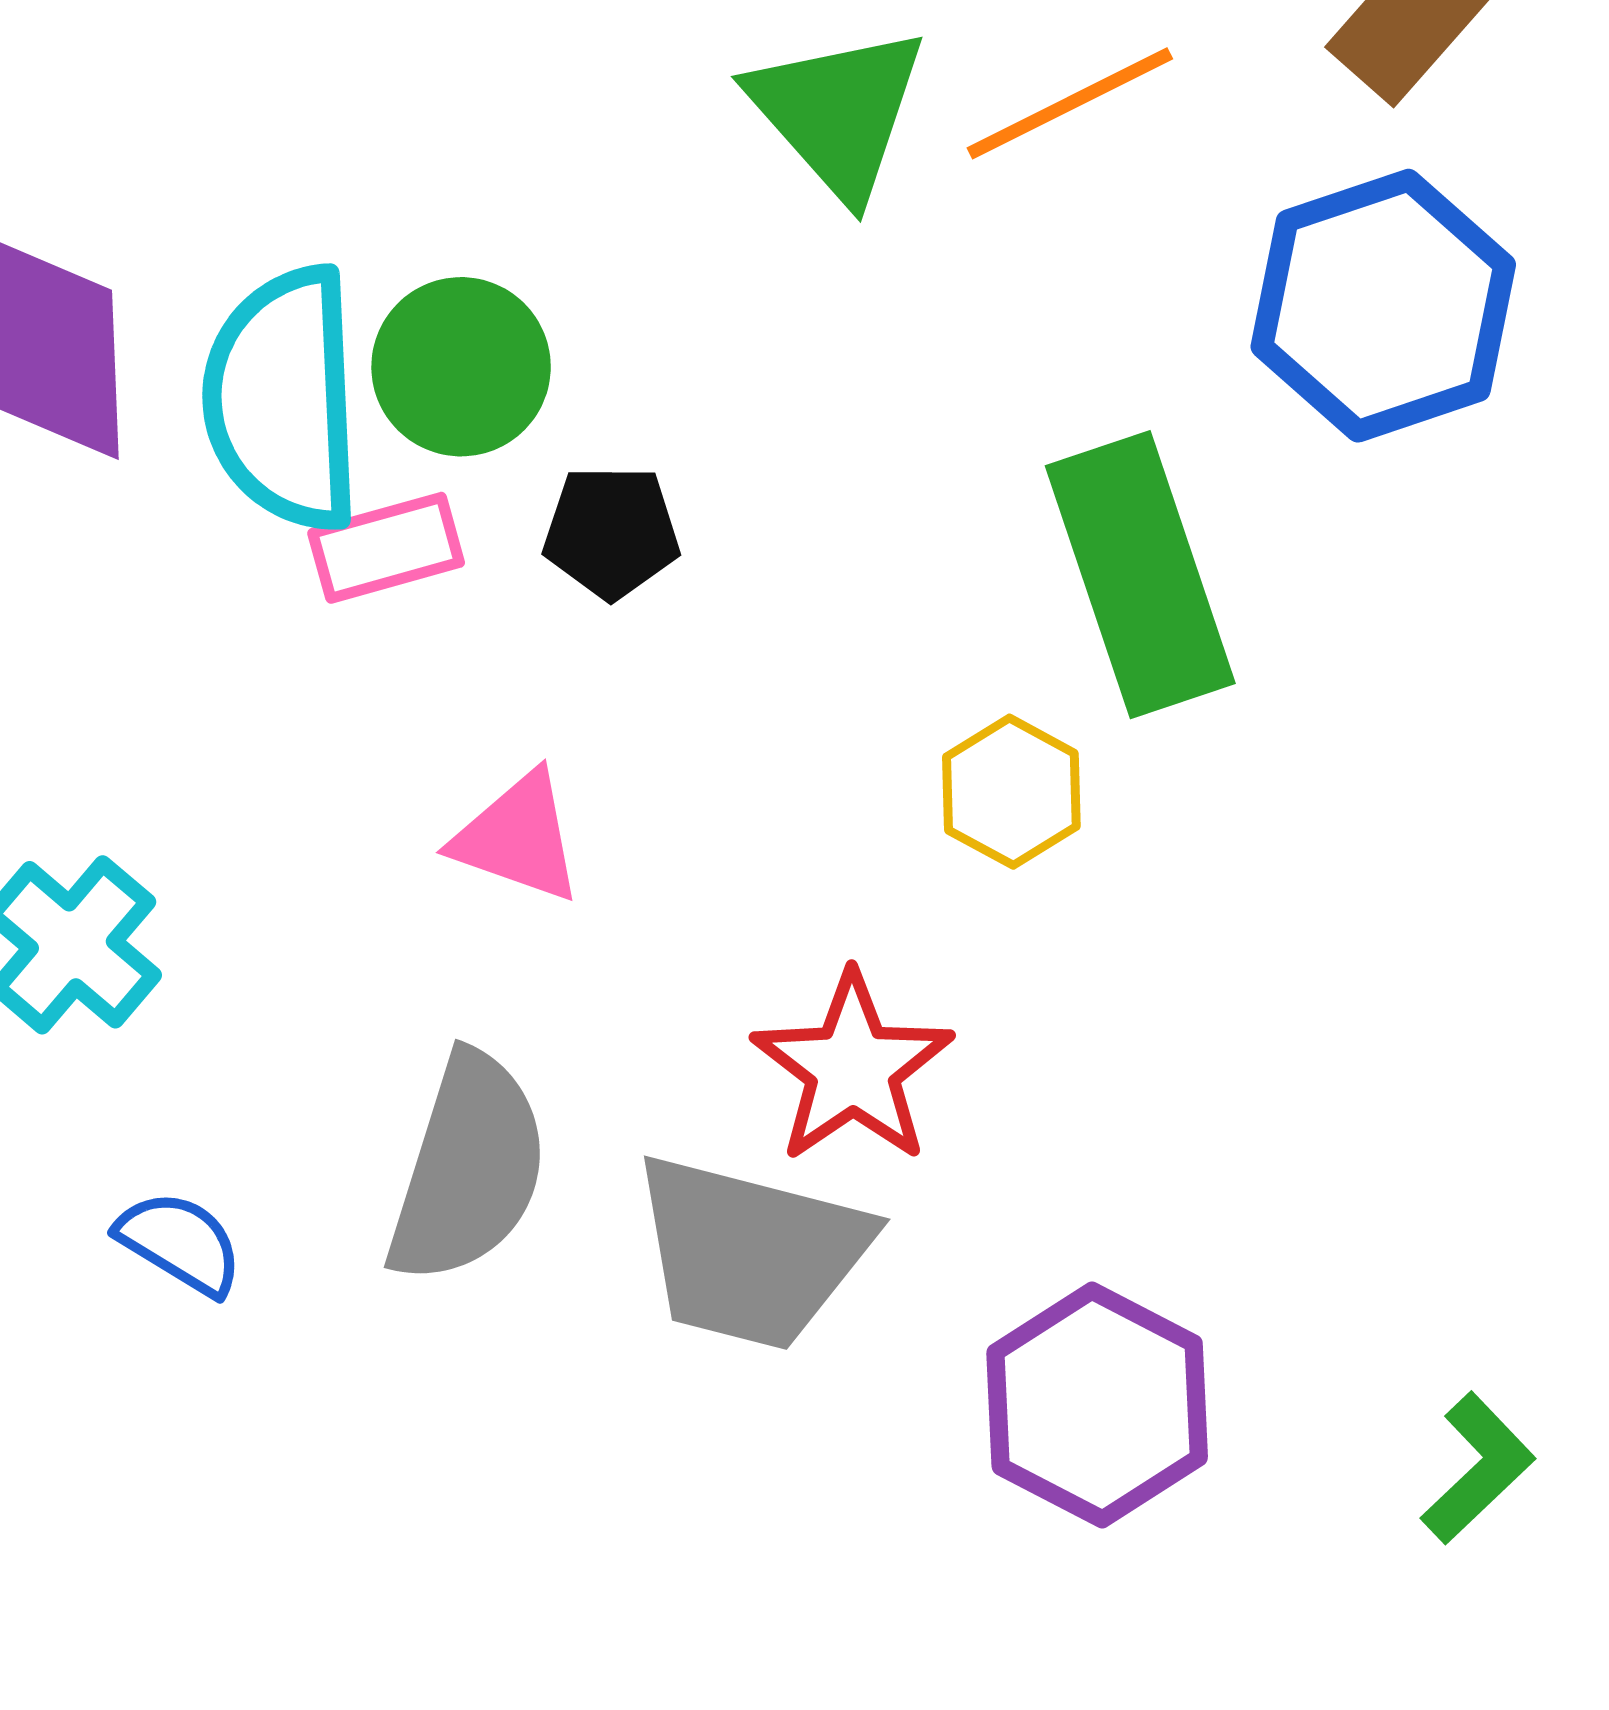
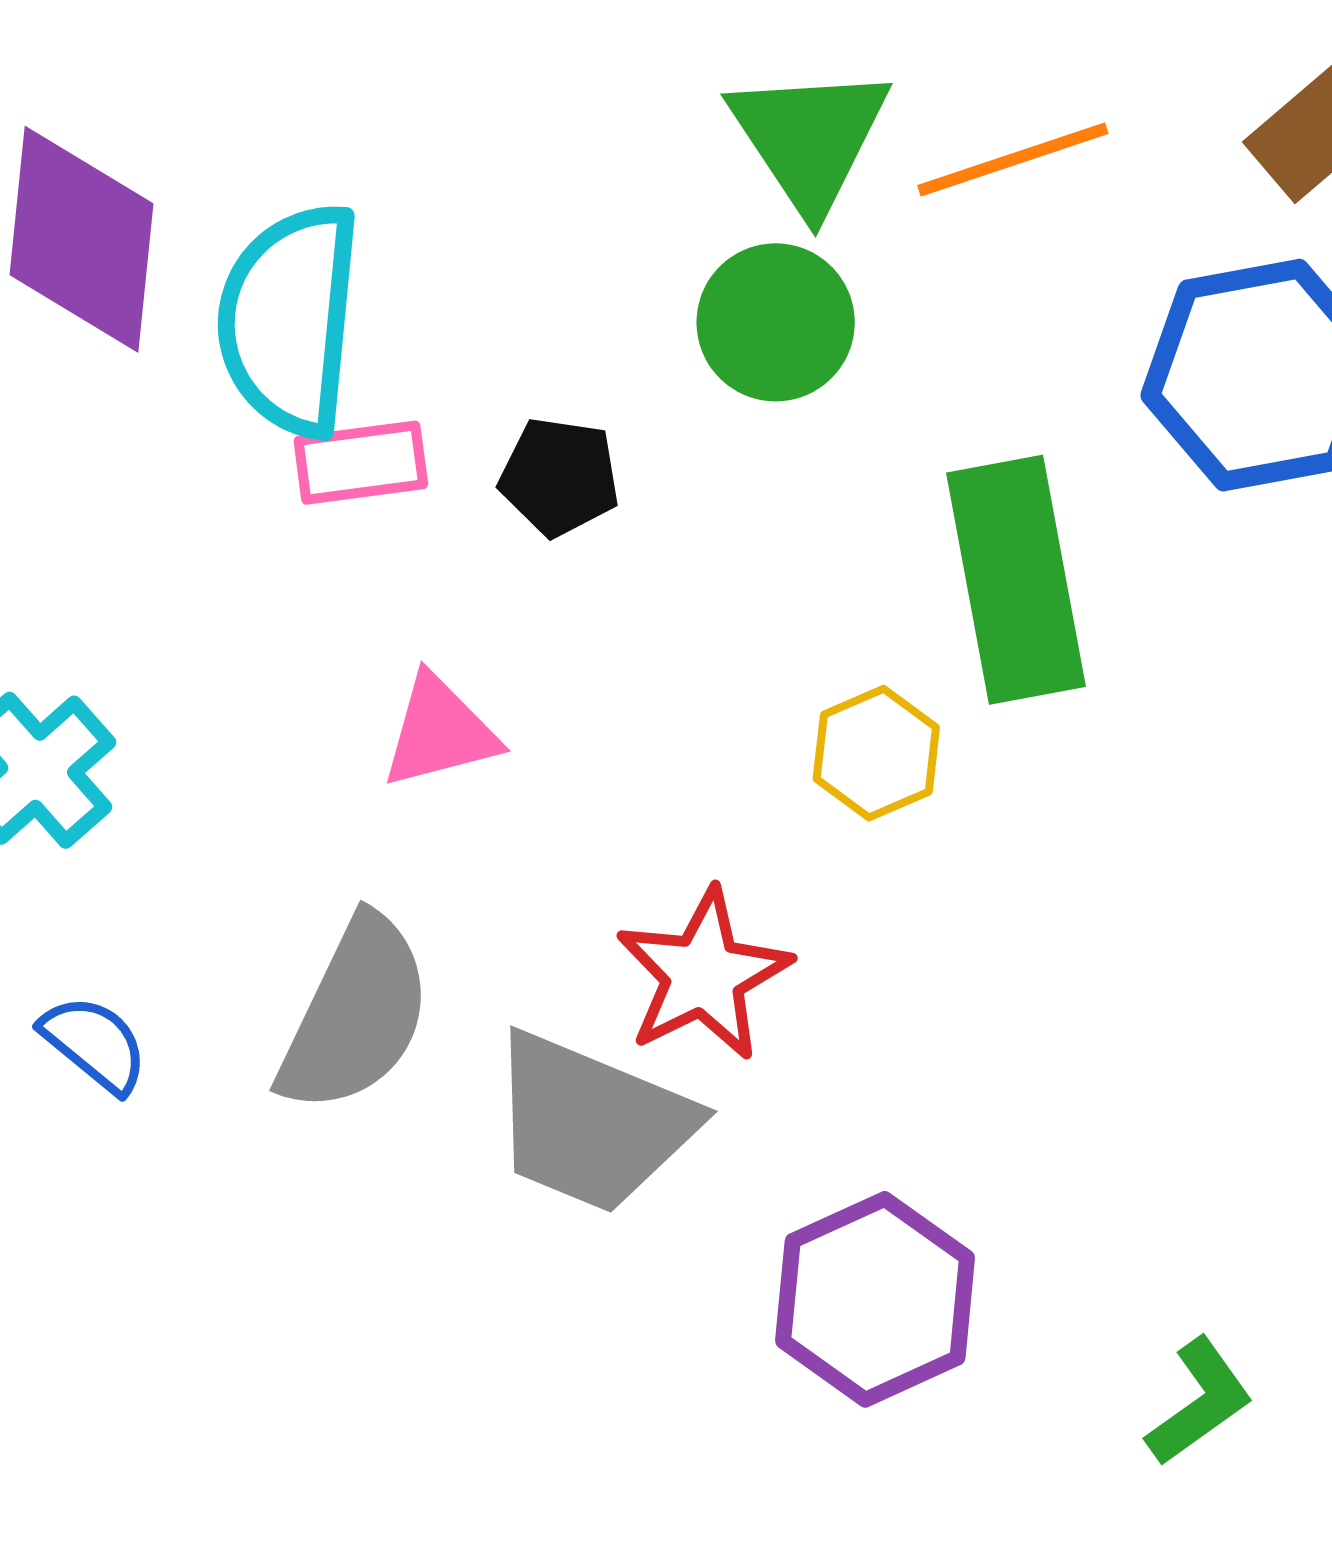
green circle: (461, 367) -> (776, 322), moved
pink triangle: (518, 837) -> (440, 732), turned -42

